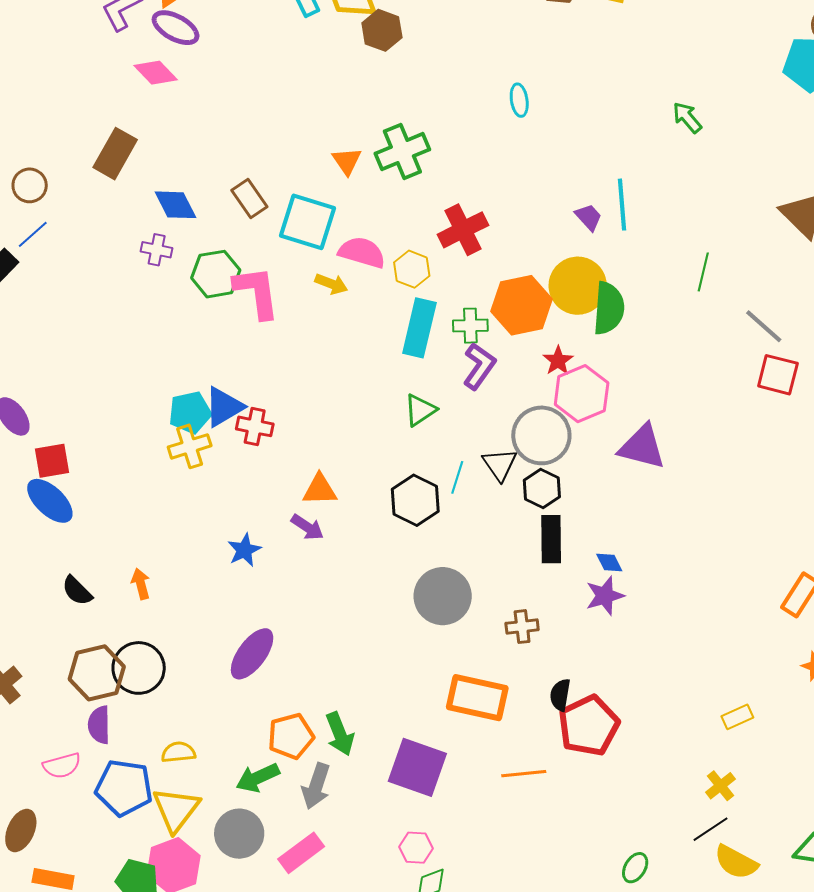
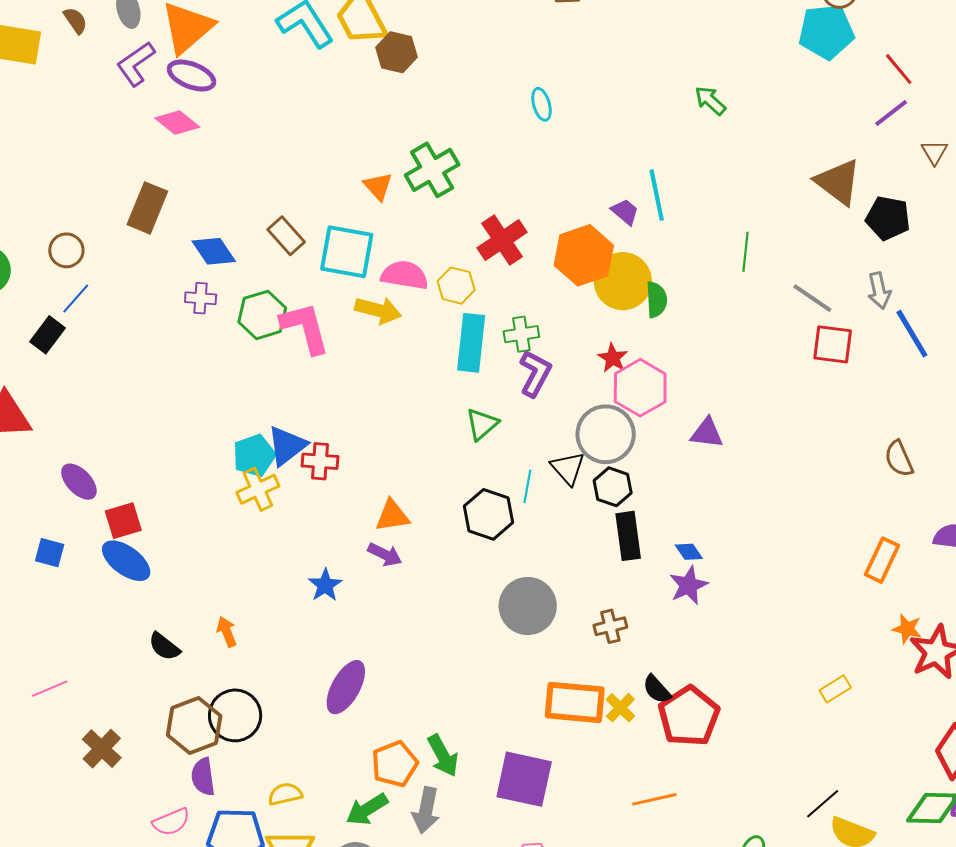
yellow arrow: (331, 284) -> (378, 310), size x1.4
orange hexagon: (522, 305) -> (584, 255), moved
green semicircle: (609, 308) -> (656, 300), size x0.7
purple triangle: (642, 447) -> (707, 433), size x0.7
black semicircle: (560, 695) -> (657, 689), turned -44
orange line: (524, 774) -> (654, 799), moved
yellow cross: (721, 786) -> (620, 708), moved

